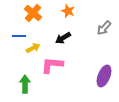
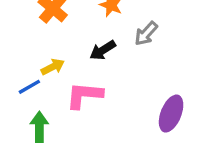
gray arrow: (104, 28) -> (146, 33), moved
blue line: (19, 36) -> (29, 87), moved, turned -32

